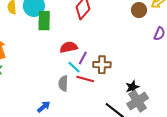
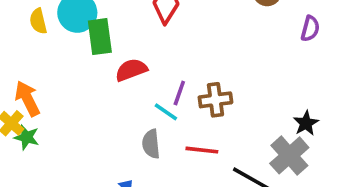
red semicircle: (69, 47) -> (131, 70), moved
red line: (85, 79) -> (202, 150), moved
black star: (132, 87) -> (306, 123), moved

